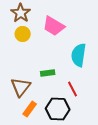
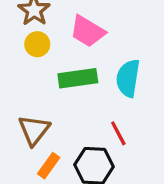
green rectangle: (48, 73) -> (78, 78), moved, size x1.6

